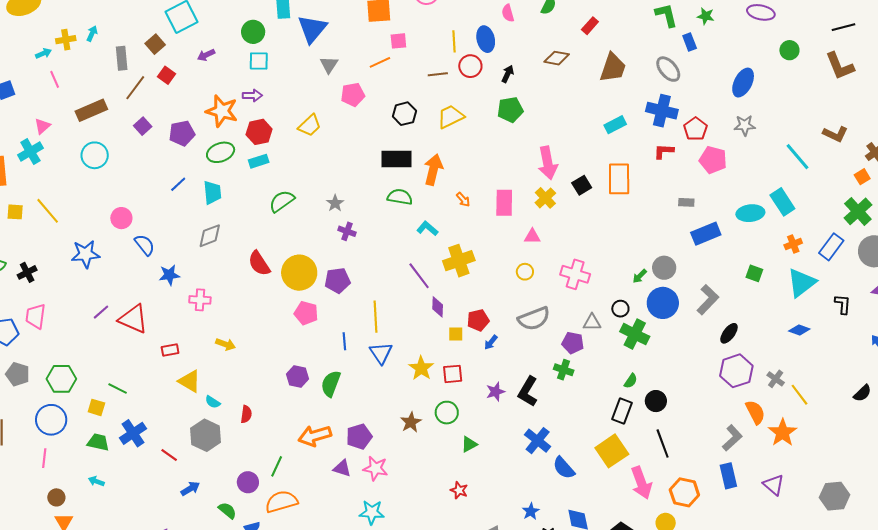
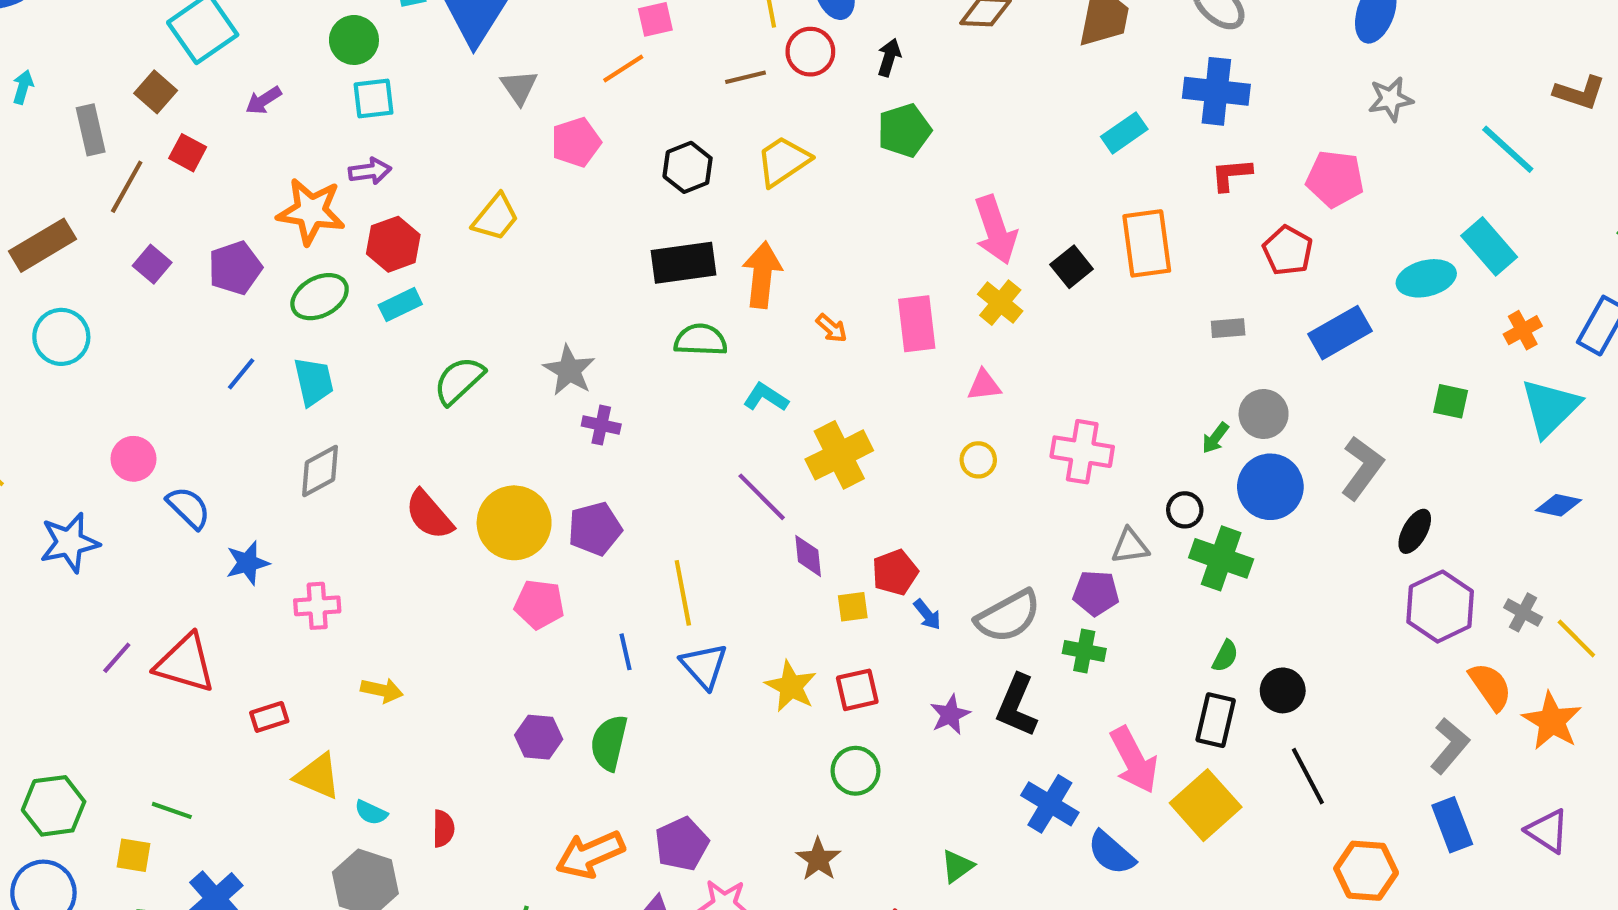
red pentagon: (696, 129) -> (1288, 251), moved
gray rectangle: (686, 202) -> (1228, 328), moved
gray star: (335, 203) -> (569, 370), size x1.4
gray semicircle: (534, 319) -> (1008, 616), moved
blue arrow: (491, 342) -> (927, 615), turned -70
brown star: (411, 422) -> (818, 859), moved
green triangle: (469, 444) -> (957, 866), moved
pink arrow: (641, 483) -> (1134, 760), moved

